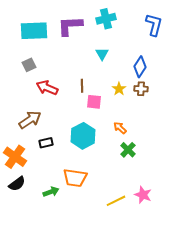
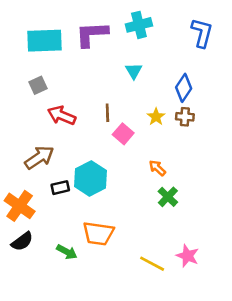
pink square: (94, 102) -> (123, 134), turned 35
cyan hexagon: (83, 136) -> (90, 178), moved
green arrow: (51, 192) -> (67, 252), turned 49
yellow line: (116, 201) -> (152, 264), turned 54

